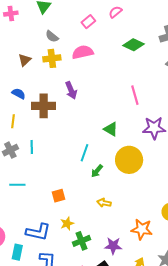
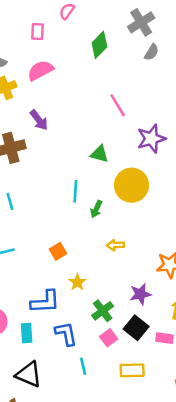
pink rectangle: (88, 22) -> (37, 32), turned -32
green diamond: (133, 45) -> (99, 45), turned -55
green cross: (82, 241) -> (103, 311), moved

